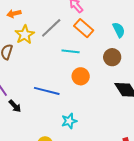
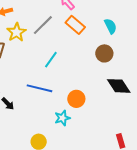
cyan line: (71, 51) -> (51, 60), moved, turned -60
orange circle: (81, 76) -> (76, 99), moved

